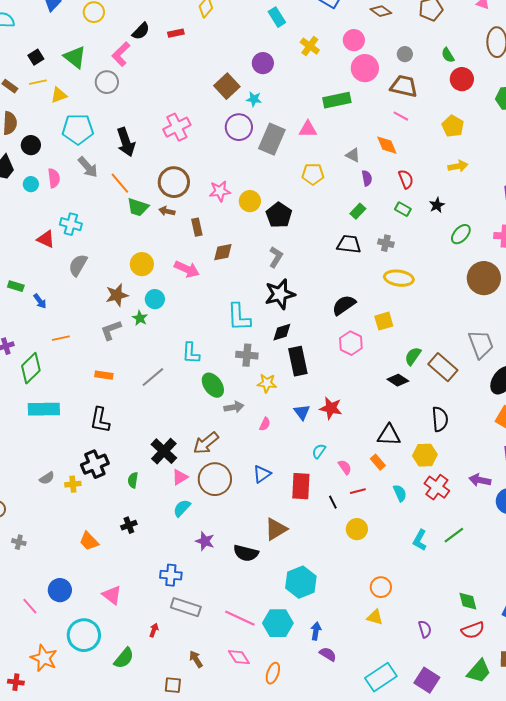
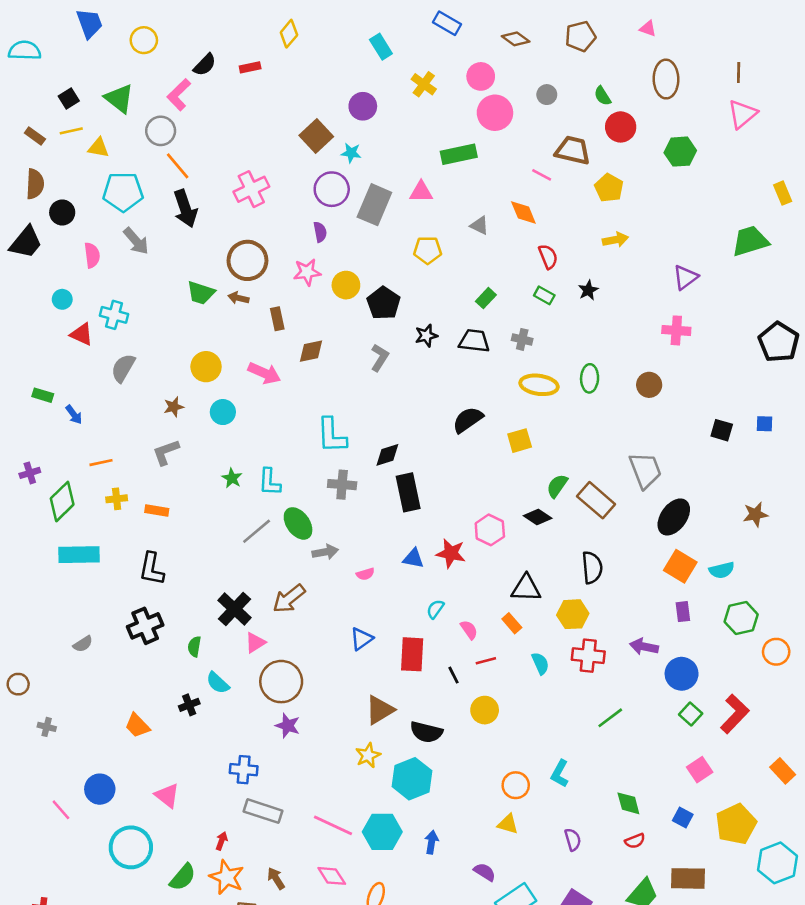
brown trapezoid: (404, 86) -> (573, 150), moved
yellow triangle: (59, 95) -> (98, 148), turned 30
purple semicircle: (367, 178) -> (320, 232), moved
orange line: (120, 183) -> (178, 166), moved
cyan circle: (31, 184) -> (62, 299), moved
green ellipse: (461, 234) -> (590, 378), moved, turned -40
brown circle: (484, 278) -> (649, 385), size x0.6
black star: (280, 294) -> (426, 336), moved, size x0.6
brown star: (117, 295) -> (174, 407), size x0.7
green star: (140, 318) -> (232, 478), moved
pink hexagon: (351, 343) -> (490, 530), moved
gray line: (153, 377) -> (257, 531), moved
yellow star: (267, 383) -> (368, 755), moved, turned -30
blue triangle: (302, 412) -> (413, 558), turned -42
pink semicircle: (265, 424) -> (365, 574), turned 48
brown circle: (215, 479) -> (281, 682), moved
yellow cross: (73, 484) -> (117, 499), moved
red cross: (437, 487) -> (588, 656), turned -30
cyan semicircle: (182, 508) -> (218, 683), moved, turned -90
cyan L-shape: (420, 540) -> (560, 774), moved
black semicircle: (246, 553) -> (426, 732), moved
red semicircle: (473, 630) -> (635, 841), size x0.7
purple semicircle: (328, 654) -> (485, 872), moved
orange star: (44, 658) -> (227, 877), moved

